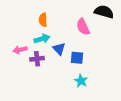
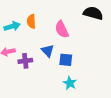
pink semicircle: (83, 27) -> (62, 29), moved
cyan arrow: (42, 39) -> (12, 26), moved

